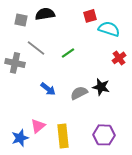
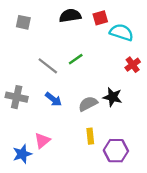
black semicircle: (45, 14) -> (70, 16), moved
gray line: (36, 48) -> (48, 66), moved
gray cross: (15, 63) -> (17, 97), moved
yellow rectangle: (63, 136) -> (90, 136), moved, size x0.6

